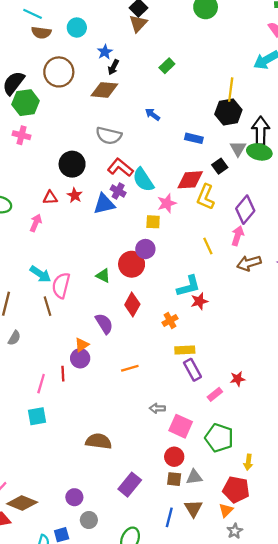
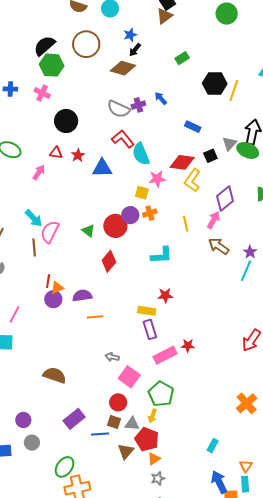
black hexagon: (228, 112) -> (215, 84), moved
black circle: (72, 164) -> (66, 121), moved
purple cross: (118, 191) -> (138, 105), moved, turned 32
brown arrow: (249, 263) -> (219, 246), turned 40
red star: (199, 301) -> (165, 295), moved
orange cross: (170, 321) -> (150, 213), moved
purple semicircle: (104, 324) -> (82, 296), moved, turned -78
red line: (63, 374) -> (48, 281), moved
pink rectangle: (215, 394) -> (165, 355), size x1.6
yellow arrow: (248, 462) -> (152, 416), moved
red pentagon: (236, 490) -> (147, 439), moved
blue line: (169, 517) -> (100, 434), moved, turned 60

